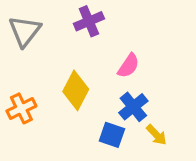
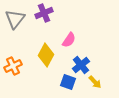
purple cross: (89, 21) -> (44, 13), moved
pink semicircle: (128, 66) -> (69, 40), moved

